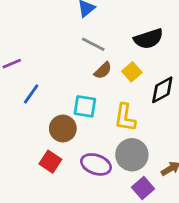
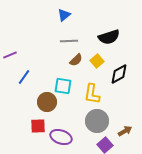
gray line: (93, 44) -> (69, 41), turned -30
red square: (50, 162) -> (38, 126), turned -35
purple ellipse: (96, 164) -> (61, 137), moved

